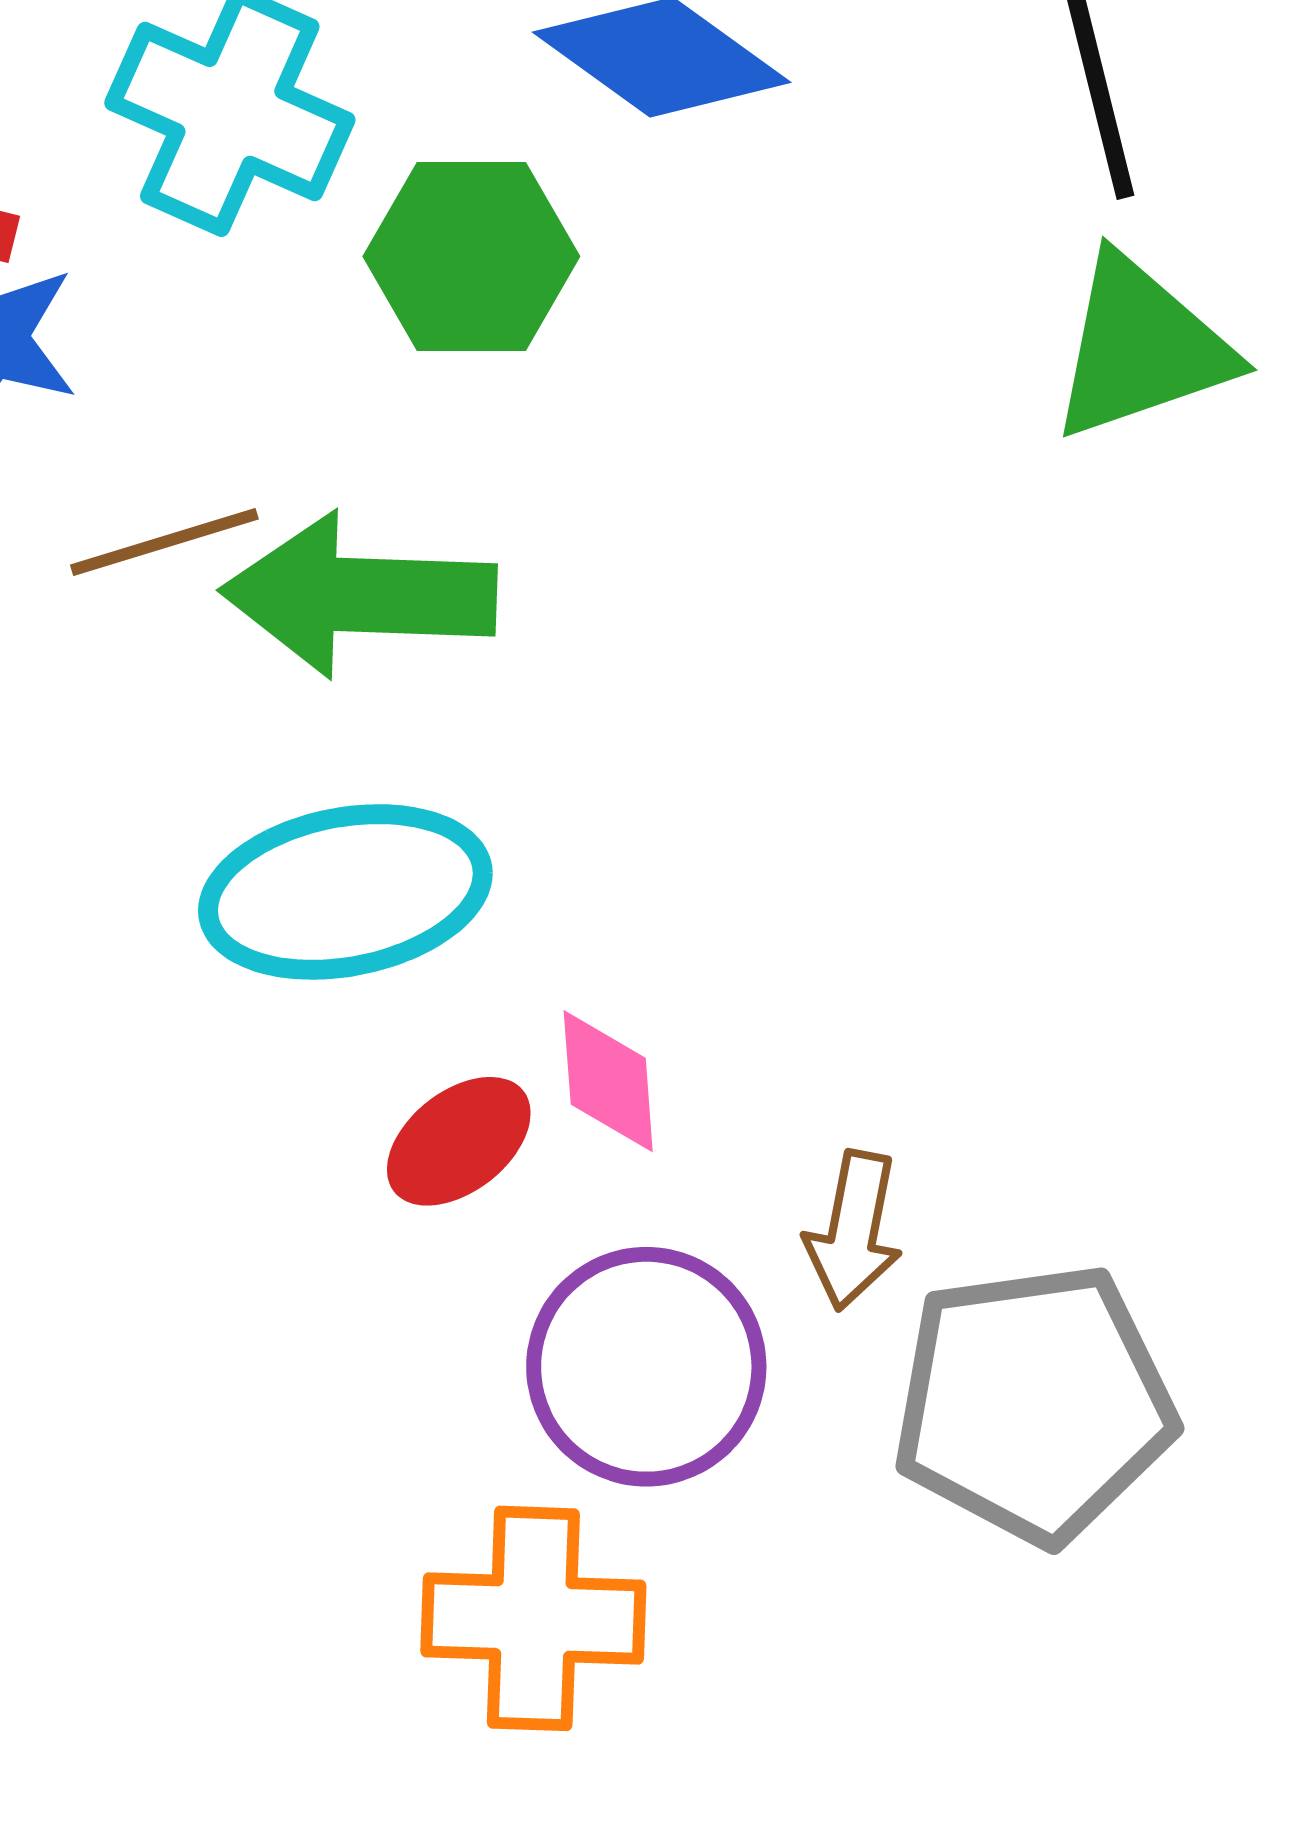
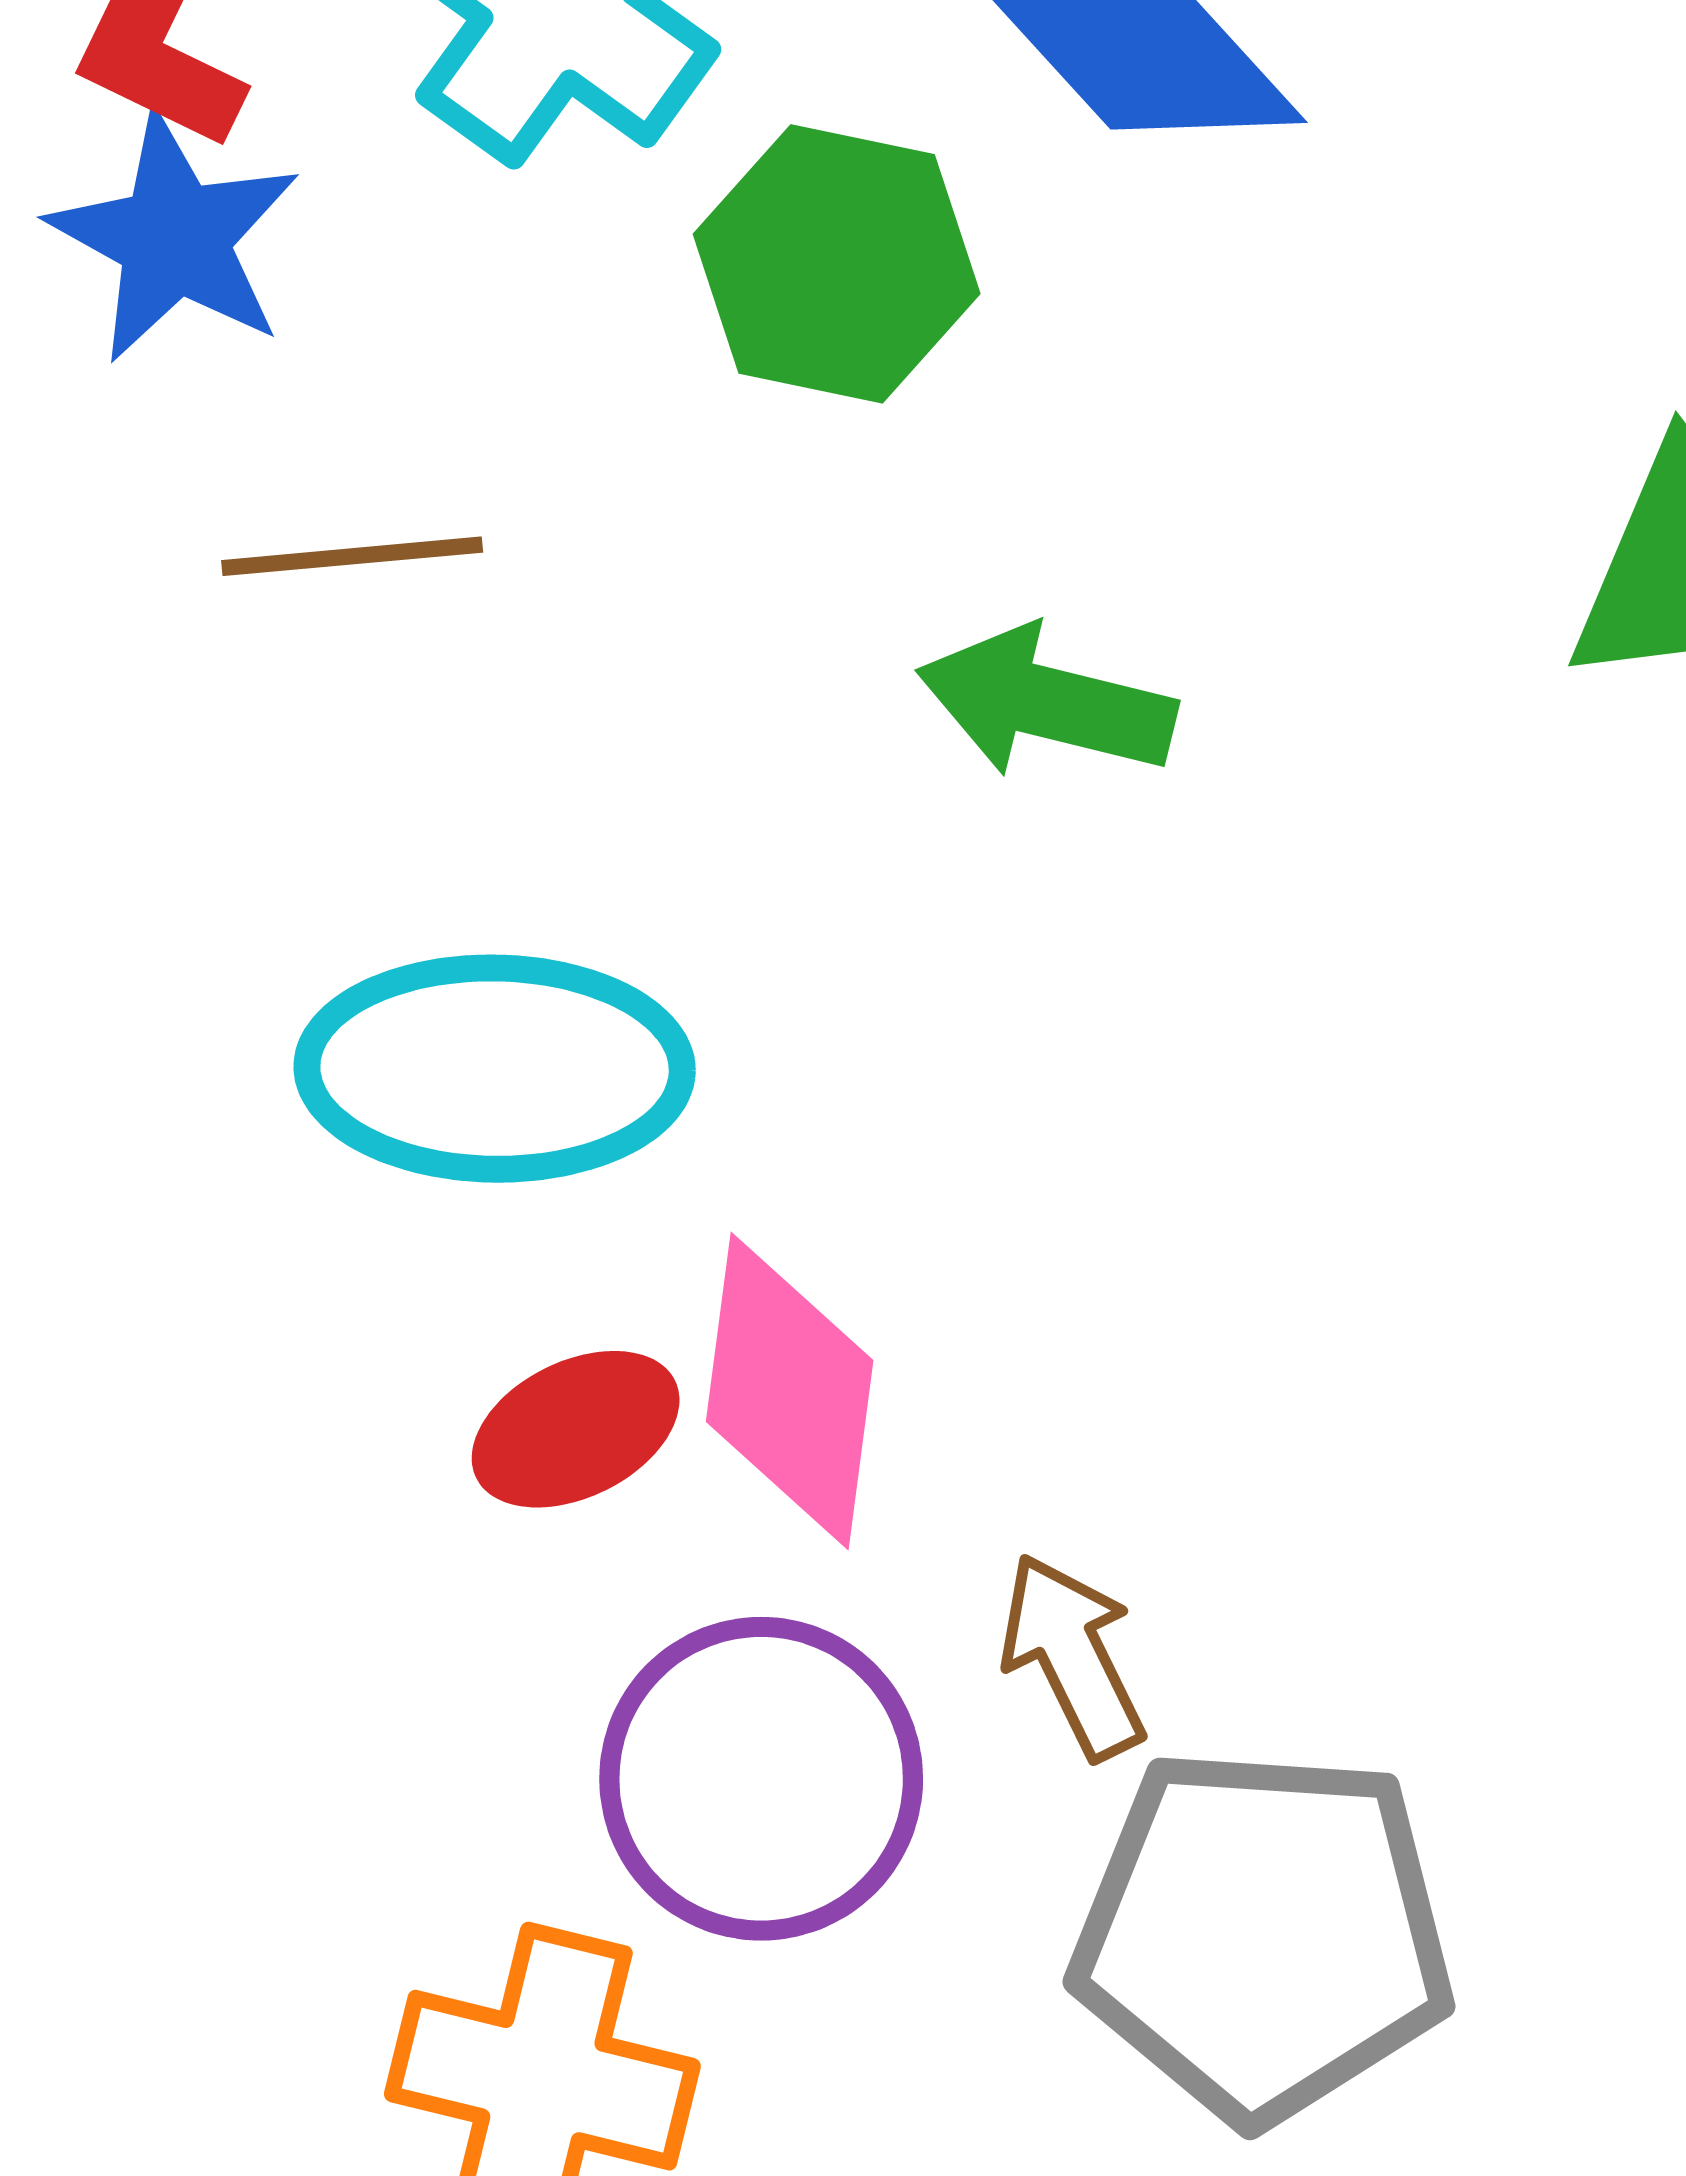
green arrow: (359, 595) -> (1046, 702), moved, size x0.7
pink diamond: (608, 1081) -> (790, 1391), size x1.5
brown arrow: (854, 1231) -> (1072, 1656), turned 131

